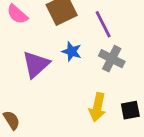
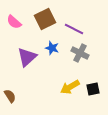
purple line: (103, 24) -> (74, 29), turned -36
yellow arrow: (97, 107) -> (70, 87), turned 48

